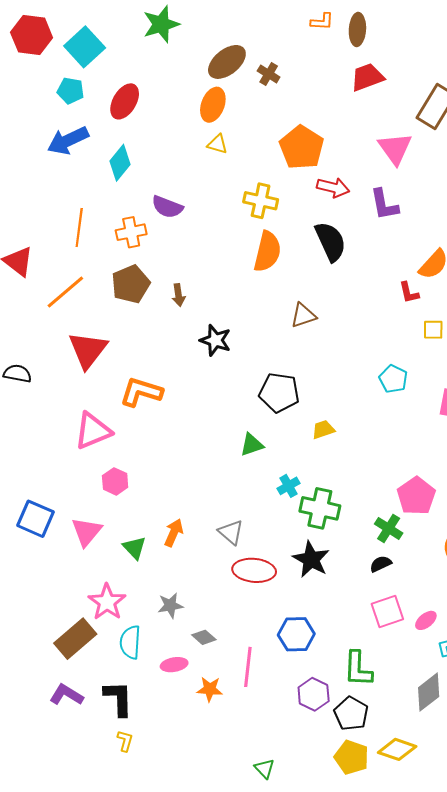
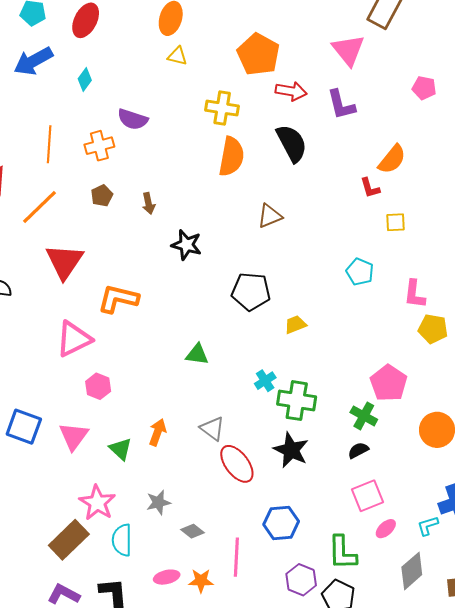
cyan diamond: (120, 163) -> (85, 80), size x0.7
brown pentagon: (131, 284) -> (102, 196), size x0.6
green triangle: (252, 445) -> (197, 354), moved, turned 30
red ellipse: (254, 570) -> (237, 464), turned 51
pink ellipse: (426, 620) -> (386, 529), moved
pink ellipse: (174, 665) -> (167, 577), moved

